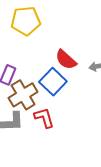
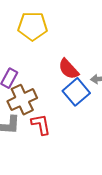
blue square: (53, 82) -> (76, 92), moved

